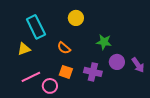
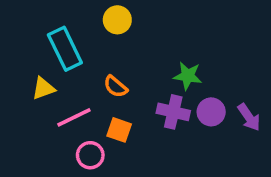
yellow circle: (76, 18) -> (117, 20), moved
purple cross: (93, 72) -> (173, 112), moved
pink line: (31, 77) -> (74, 117), moved

